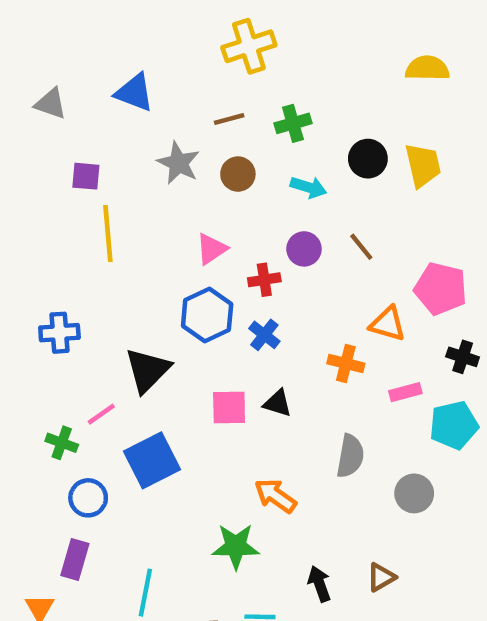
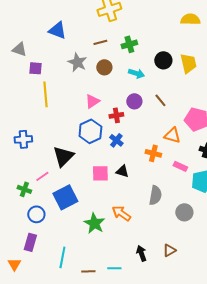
gray triangle: (51, 104) -> (19, 49), moved
pink rectangle: (405, 392) -> (180, 166), turned 40
green star: (236, 546) -> (94, 223), moved, turned 30

